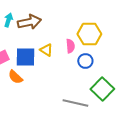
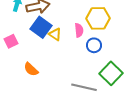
blue square: (25, 57) -> (41, 27), moved, turned 35
orange semicircle: (15, 77) -> (31, 69), moved

